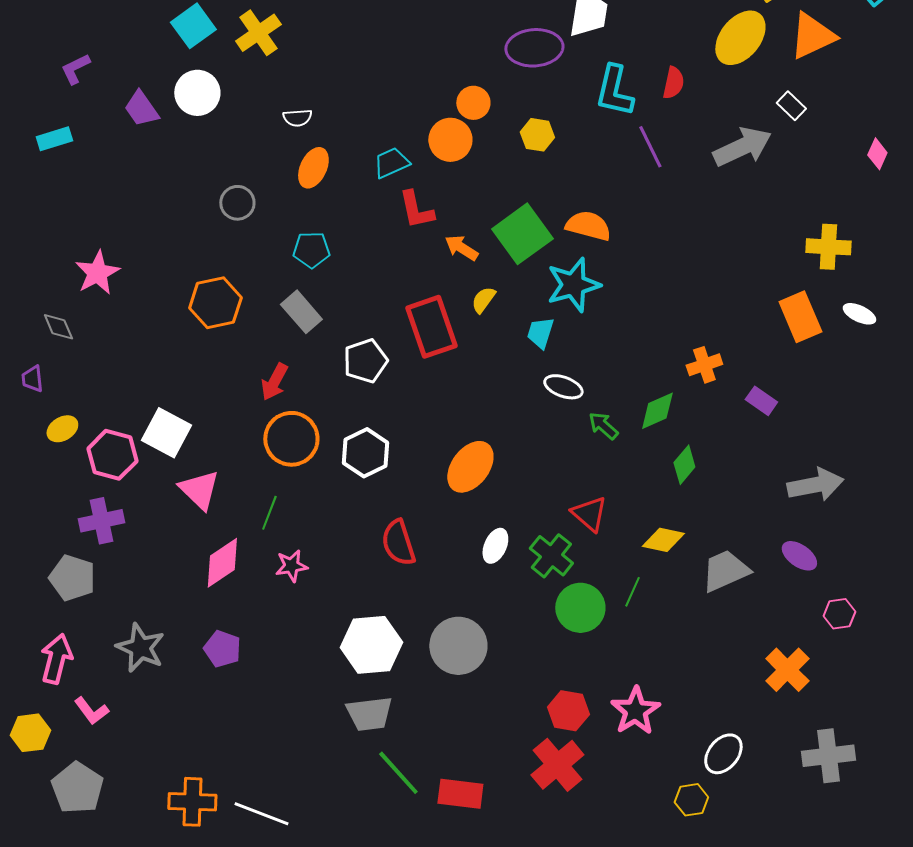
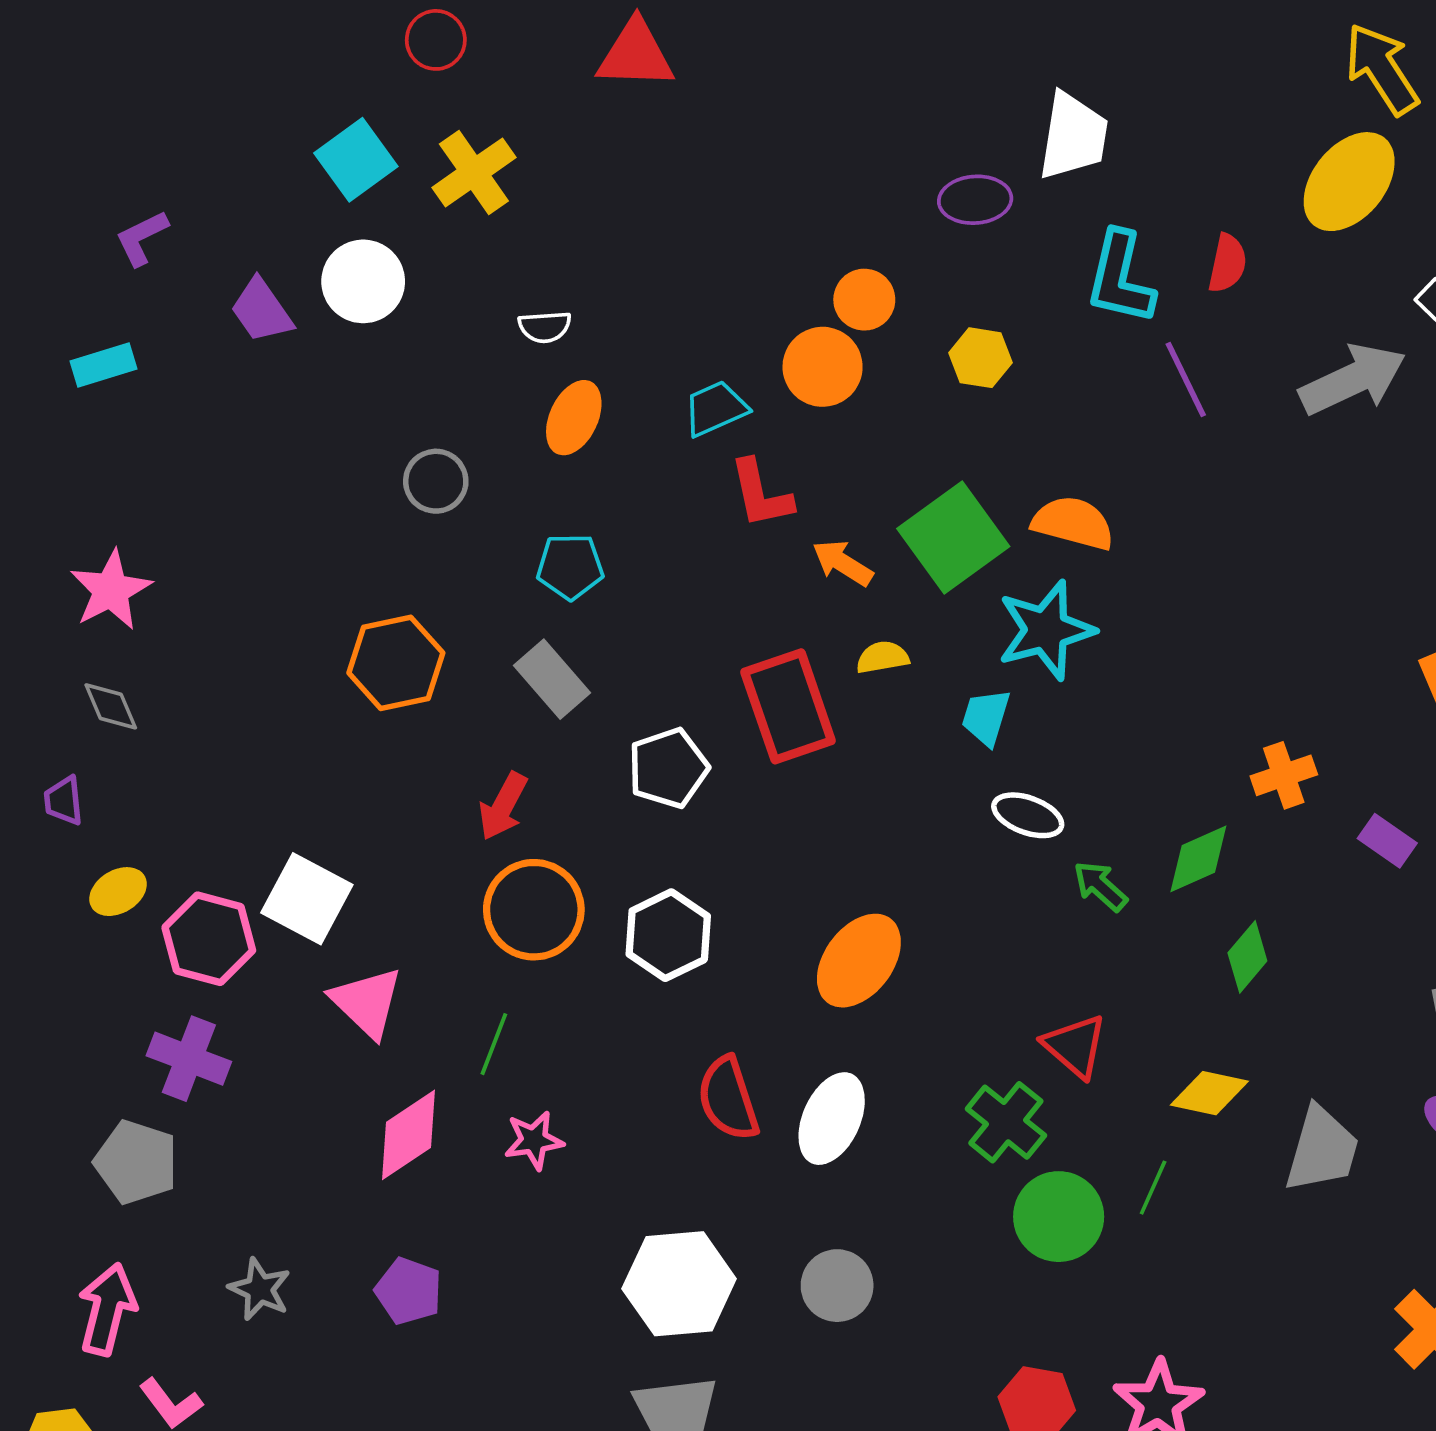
purple ellipse: (534, 48) -> (975, 200), size x0.7
pink star: (97, 273) -> (111, 590), moved
yellow semicircle: (483, 300) -> (882, 657), turned 44
purple cross: (101, 521) -> (189, 1059), turned 33
white ellipse: (495, 546) -> (832, 1119), moved, size x1.4
gray trapezoid: (725, 571) -> (1322, 1149), turned 130
gray circle: (458, 646) -> (837, 1286), size x0.7
gray star: (140, 648) -> (260, 1289), size x0.7

